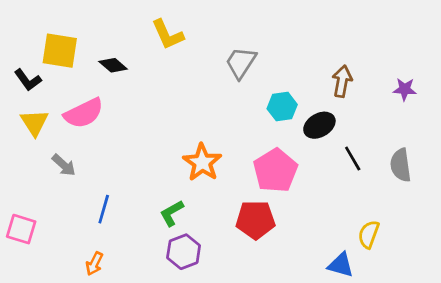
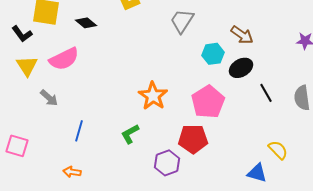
brown arrow: (342, 81) -> (242, 35), moved, turned 115
yellow semicircle: (369, 234) -> (278, 150), turned 115
purple hexagon: (184, 252) -> (167, 163), moved
orange arrow: (94, 264) -> (72, 172), turned 72

